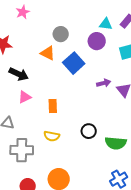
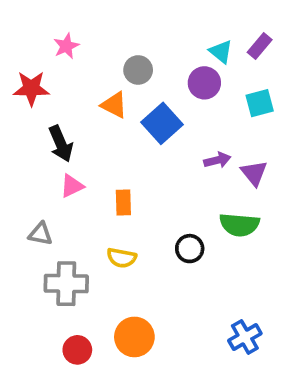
pink star: (23, 12) -> (66, 46), moved
cyan triangle: (106, 24) -> (221, 52), turned 32
black arrow: (19, 74) -> (61, 144), turned 42
green semicircle: (116, 143) -> (239, 225), moved

